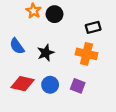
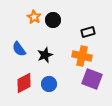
red diamond: (22, 84) -> (24, 83), turned -40
purple square: (78, 86) -> (92, 79), moved, size x1.5

